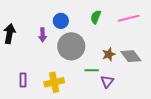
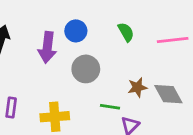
green semicircle: (96, 17) -> (126, 32), turned 120
purple arrow: (43, 35) -> (47, 47), size x1.5
gray circle: (71, 46) -> (86, 69), size x0.7

